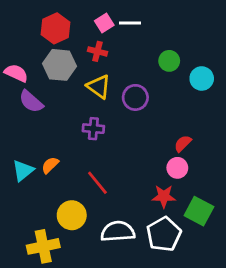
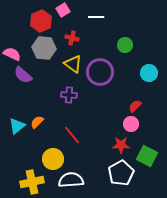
pink square: (104, 23) -> (63, 10), moved
cyan circle: (202, 78) -> (149, 73), moved
purple circle: (135, 97) -> (100, 72), size x1.4
white semicircle: (118, 231) -> (71, 180), moved

